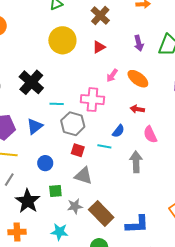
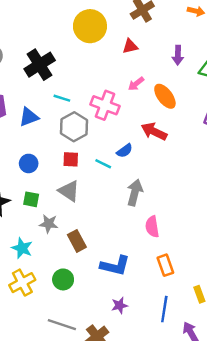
red arrow: (137, 109) -> (154, 131), size x1.5
pink semicircle: (150, 135) -> (152, 227), moved
red square: (78, 150) -> (71, 159), turned -32
brown rectangle: (101, 214) -> (77, 241), size x0.7

